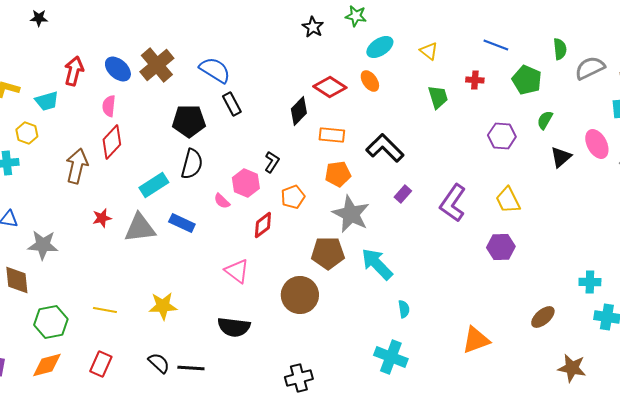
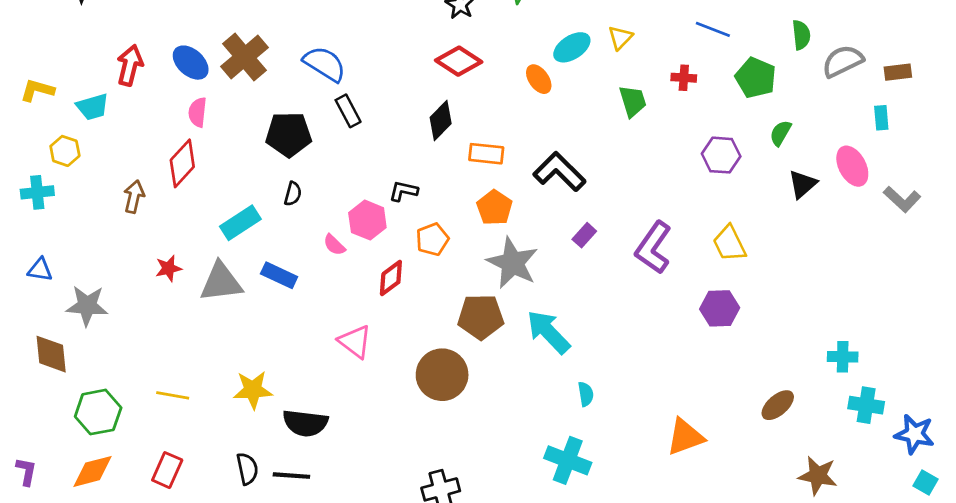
cyan ellipse: (380, 47) -> (572, 47), moved
yellow triangle: (429, 51) -> (620, 38), turned 36
red diamond: (330, 87) -> (459, 61), moved
pink semicircle: (109, 106) -> (198, 112), moved
black L-shape: (272, 162) -> (403, 191), turned -110
black semicircle: (192, 164) -> (293, 194), size x0.6
brown arrow: (77, 166) -> (134, 197), size x0.7
orange pentagon: (338, 174) -> (495, 208), turned -30
black semicircle: (234, 327) -> (305, 423), moved
black semicircle: (159, 363) -> (247, 469), turned 35

